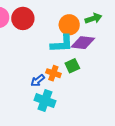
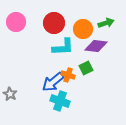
red circle: (23, 18) -> (54, 23), moved
cyan L-shape: (62, 44) -> (63, 47), moved
blue arrow: (38, 81) -> (53, 82), size x1.6

